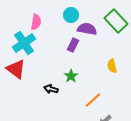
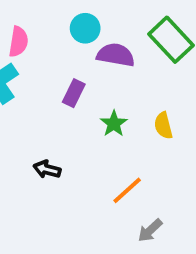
purple rectangle: (73, 45) -> (74, 93), moved
green star: (71, 76) -> (114, 124), moved

